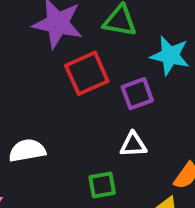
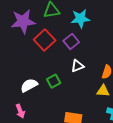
green square: (102, 185) -> (54, 81), moved

